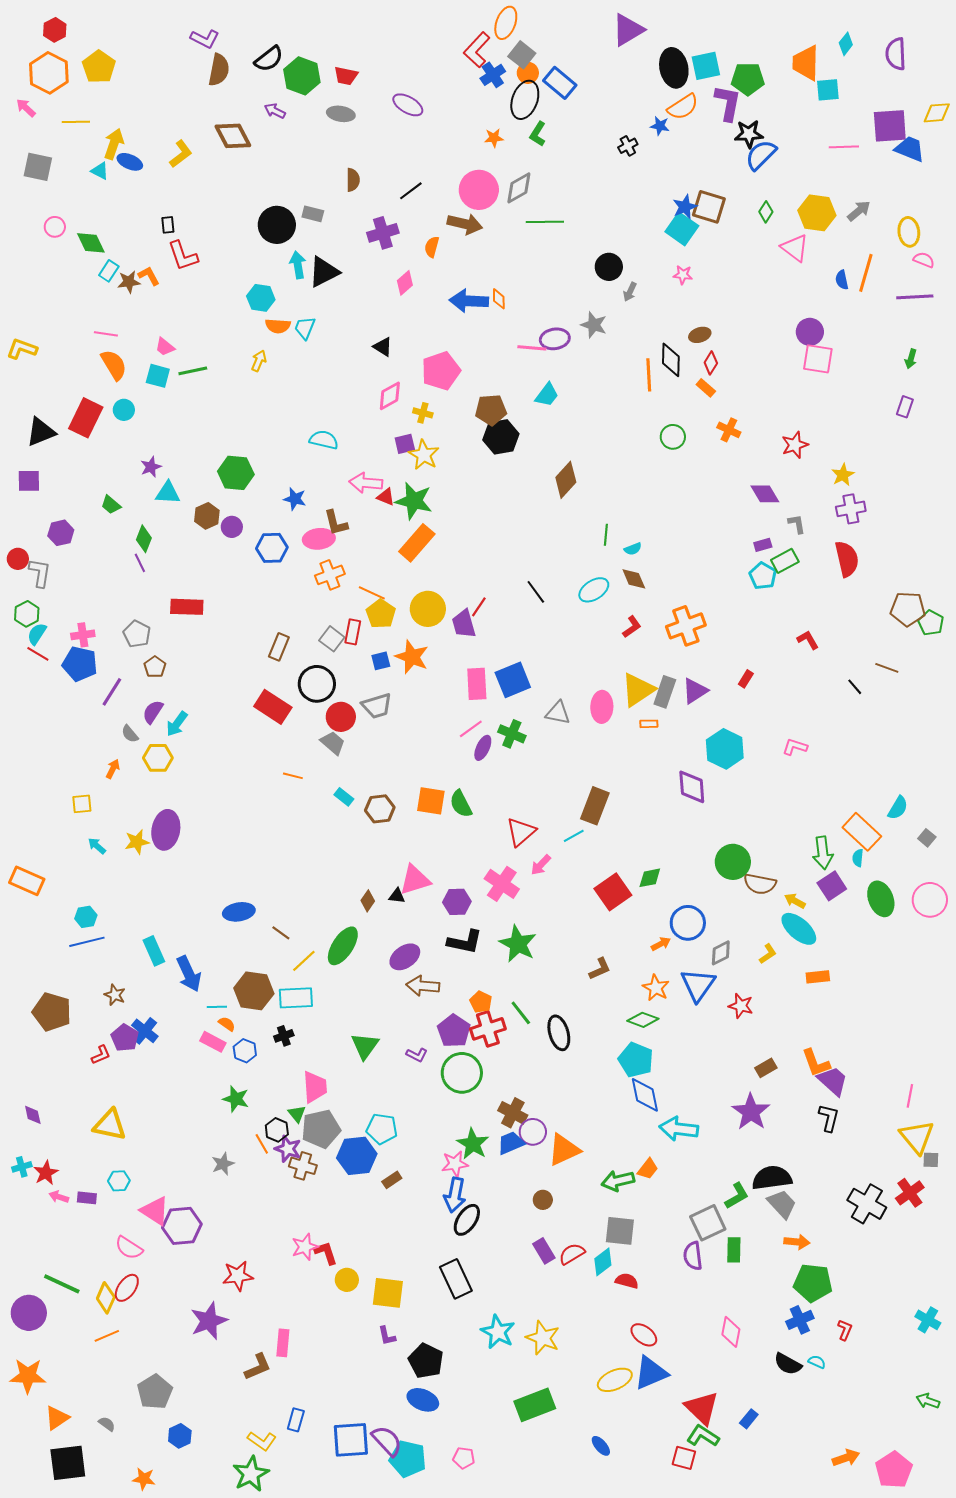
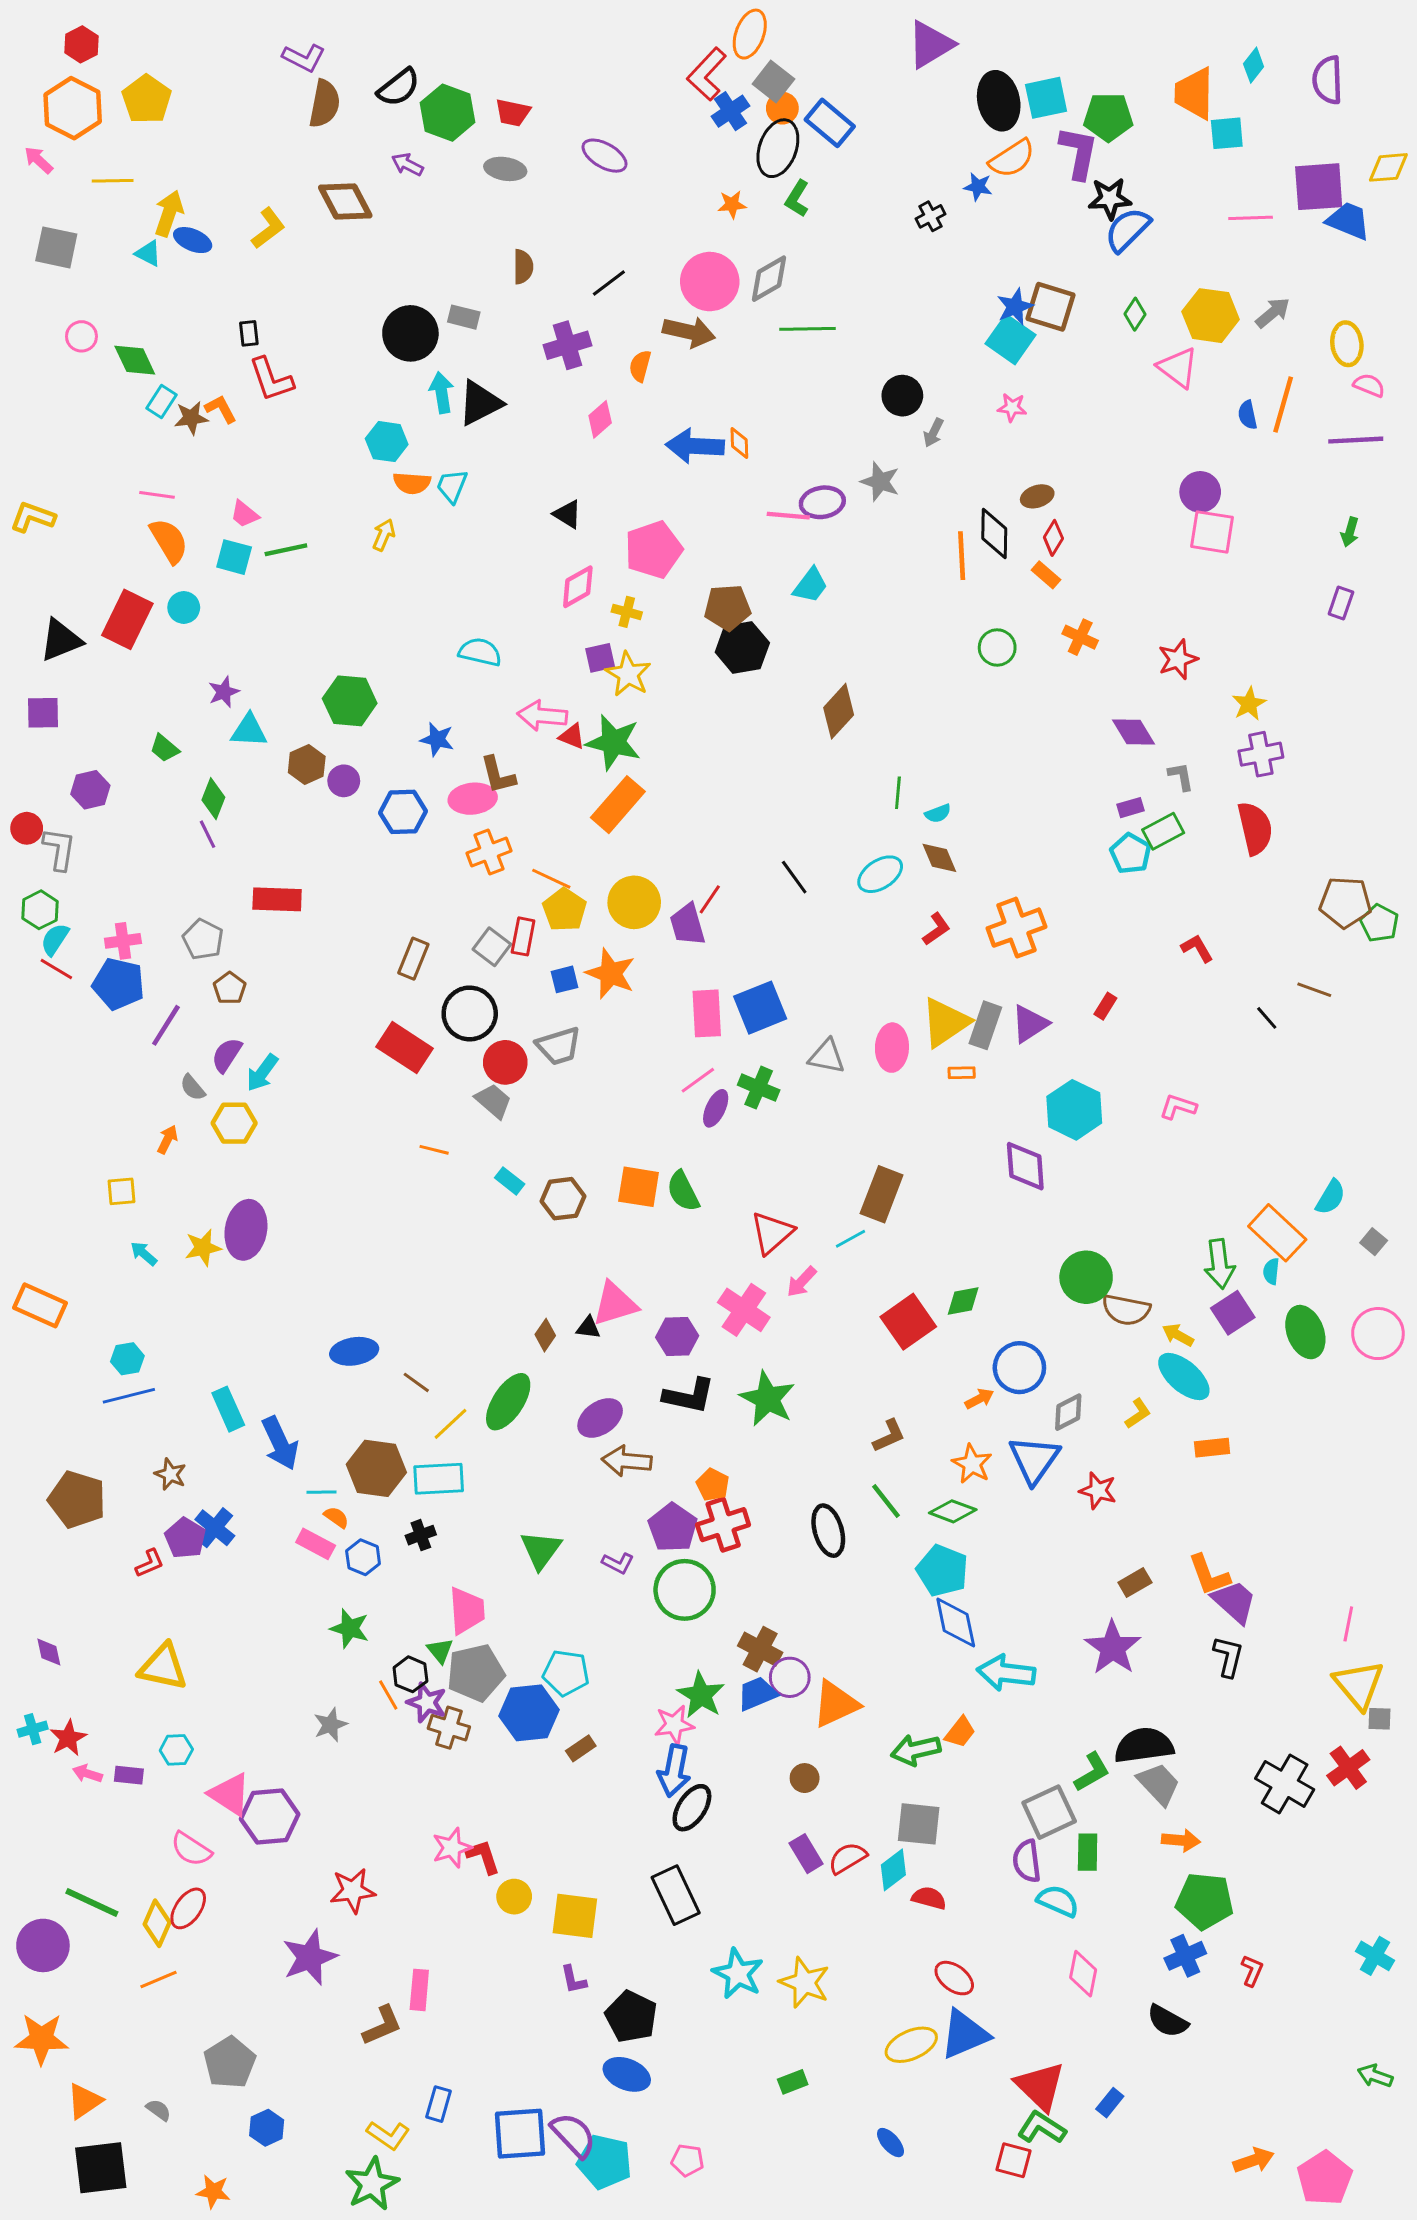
green line: (521, 1013) -> (886, 1501), moved
cyan semicircle: (817, 1362) -> (1058, 1901), moved, size x1.6
green rectangle: (535, 1405) -> (793, 2082), size x0.5

